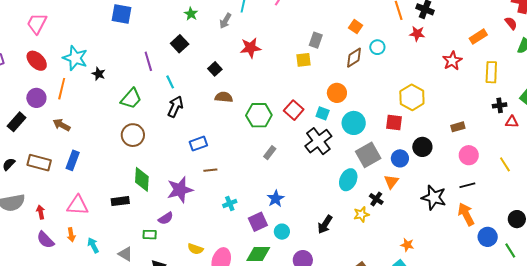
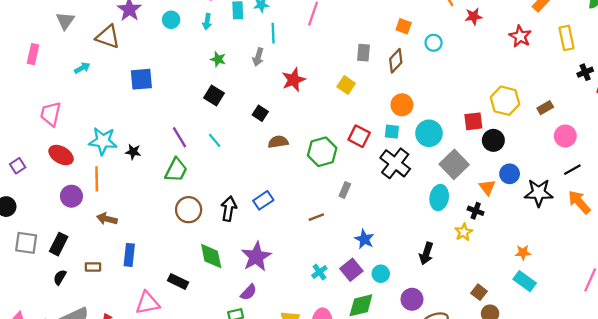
brown diamond: (354, 58) -> (396, 61), moved
yellow square: (303, 60) -> (346, 85), moved, turned -35
purple line: (148, 61) -> (180, 137), moved
yellow hexagon: (412, 97) -> (505, 101), moved
black arrow: (175, 107) -> (229, 209), moved
black rectangle: (17, 122) -> (59, 244), moved
black circle: (422, 147) -> (493, 140), moved
blue circle: (400, 158) -> (510, 174), moved
brown rectangle: (39, 163) -> (93, 267), size x0.6
brown line: (210, 170) -> (316, 217), moved
black rectangle: (120, 201) -> (178, 281), moved, turned 48
cyan cross: (230, 203) -> (319, 272), moved

